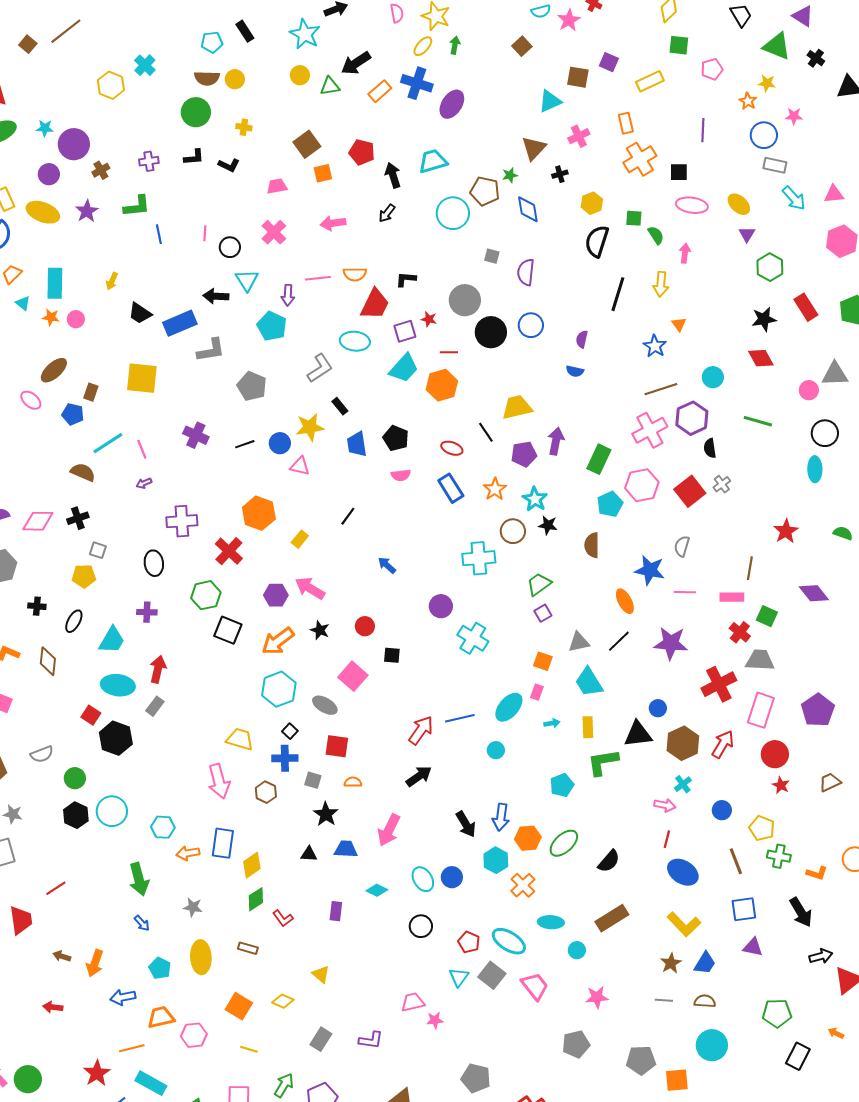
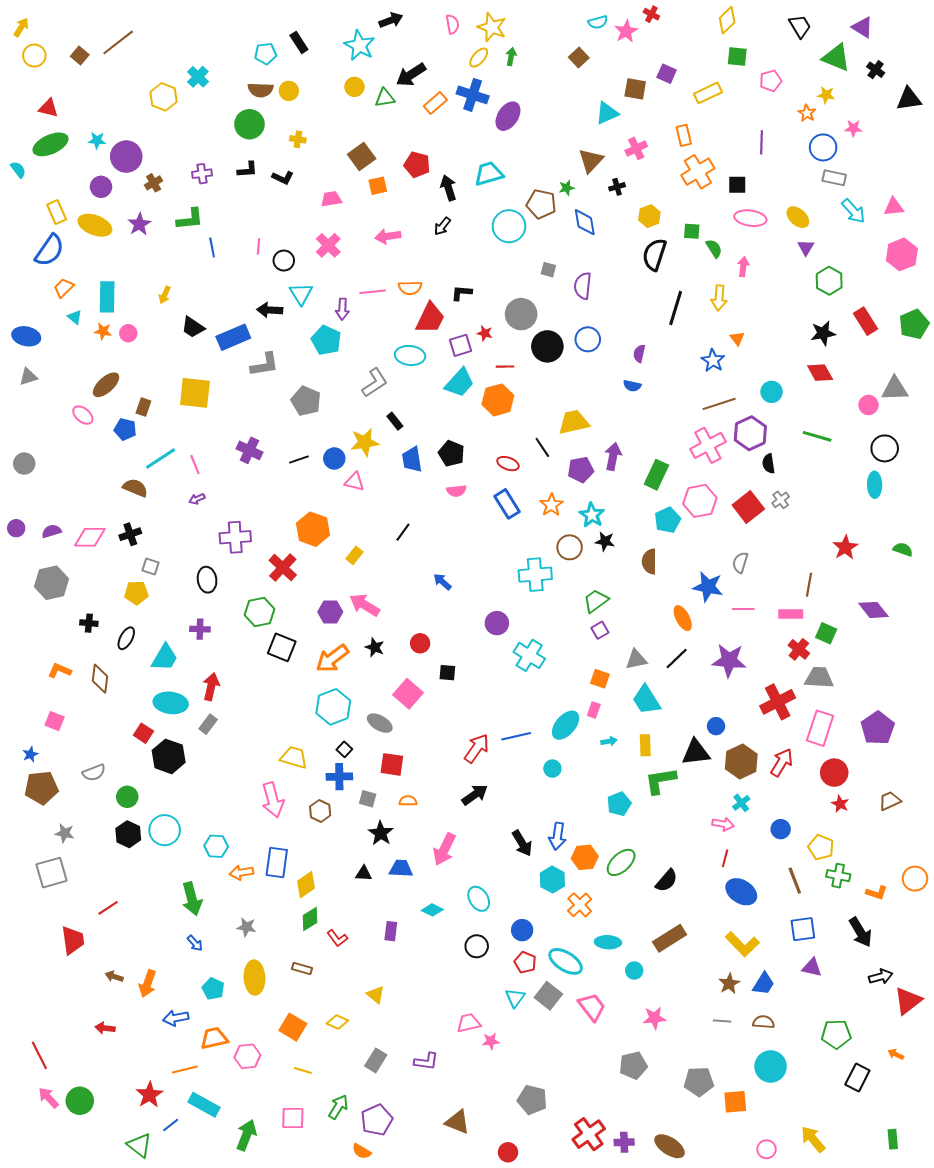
blue circle: (452, 877) -> (522, 930), moved

